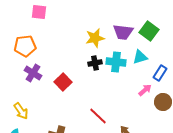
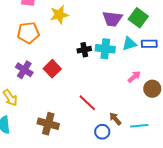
yellow star: (95, 38) -> (59, 15), moved
orange pentagon: (25, 46) -> (28, 33), moved
purple cross: (33, 73) -> (24, 70), moved
blue rectangle: (160, 73) -> (149, 44), moved, turned 56

